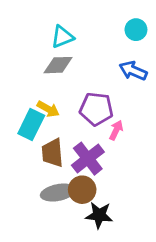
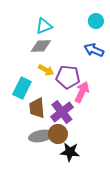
yellow arrow: (48, 109) -> (46, 70), moved
pink arrow: (116, 130) -> (82, 92), size x1.5

